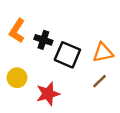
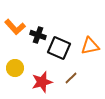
orange L-shape: (17, 31) -> (15, 27), turned -75
brown line: (100, 81) -> (71, 78), moved

